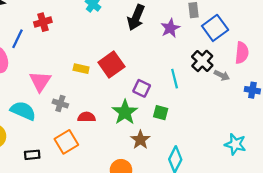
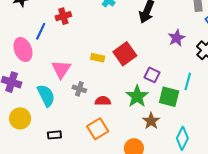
purple star: (170, 28) -> (177, 38), moved
cyan line: (175, 79) -> (188, 81), moved, turned 30
cyan semicircle: (23, 111) -> (46, 96), turned 40
green square: (161, 113) -> (169, 97), size x1.5
orange square: (66, 142) -> (98, 129), moved

